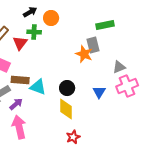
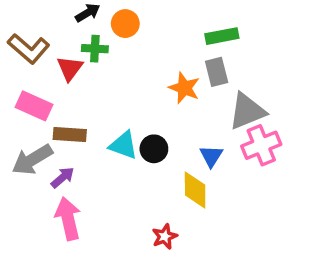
gray rectangle: (93, 45) -> (217, 72), moved
gray triangle: (119, 67) -> (247, 111), size x1.6
cyan triangle: (38, 87) -> (123, 145), moved
yellow diamond: (66, 109) -> (195, 190), moved

